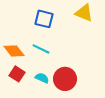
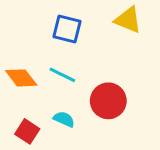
red square: (17, 74) -> (27, 131), moved
red circle: (65, 79) -> (108, 101), moved

